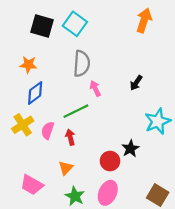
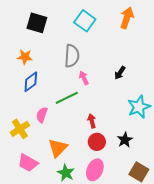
cyan square: (75, 24) -> (85, 21), moved
yellow cross: (23, 125) -> (20, 129), moved
red arrow: (70, 137) -> (92, 121), moved
black star: (130, 149) -> (125, 140), moved
orange triangle: (66, 168) -> (58, 148), size x1.5

